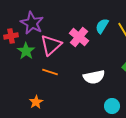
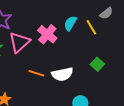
orange line: (50, 72) -> (36, 73), moved

